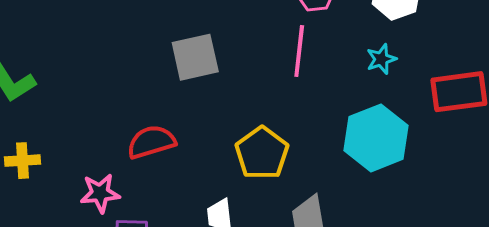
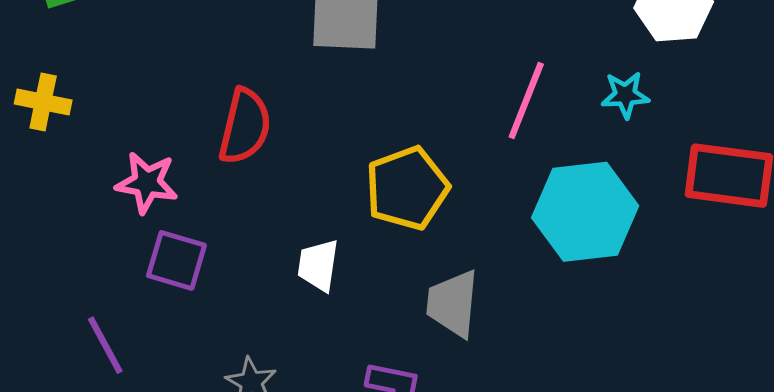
pink line: (299, 51) -> (526, 100), moved
red semicircle: (151, 142) -> (245, 126), turned 105

